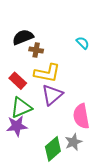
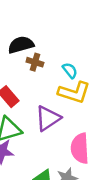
cyan semicircle: (83, 43) -> (70, 70), moved
yellow L-shape: (47, 73) -> (74, 92), moved

